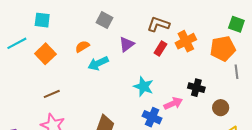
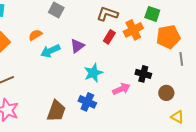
green square: (236, 24) -> (152, 14), moved
purple triangle: (127, 44) -> (77, 46), moved
cyan star: (144, 87) -> (93, 73), turned 30
blue cross: (152, 117) -> (87, 102), moved

